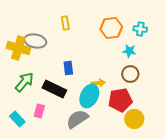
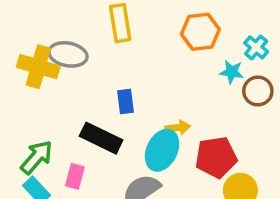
yellow rectangle: (65, 23) -> (120, 23), size x1.5
cyan cross: (140, 29) -> (256, 47), moved, turned 32
brown circle: (130, 74) -> (258, 91), moved
green arrow: (24, 82) -> (37, 157), moved

